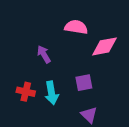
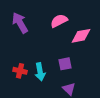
pink semicircle: (76, 27) -> (59, 21), turned -36
purple arrow: (44, 54) -> (20, 23), moved, size x1.5

